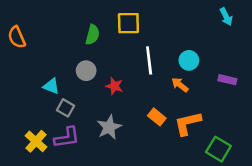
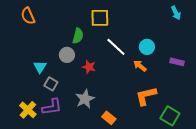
green semicircle: (93, 35) -> (78, 36), moved
orange semicircle: (17, 37) -> (28, 16), moved
white line: (149, 60) -> (116, 47), turned -40
cyan triangle: (51, 86) -> (40, 67), turned 40
orange rectangle: (157, 117) -> (109, 118), moved

